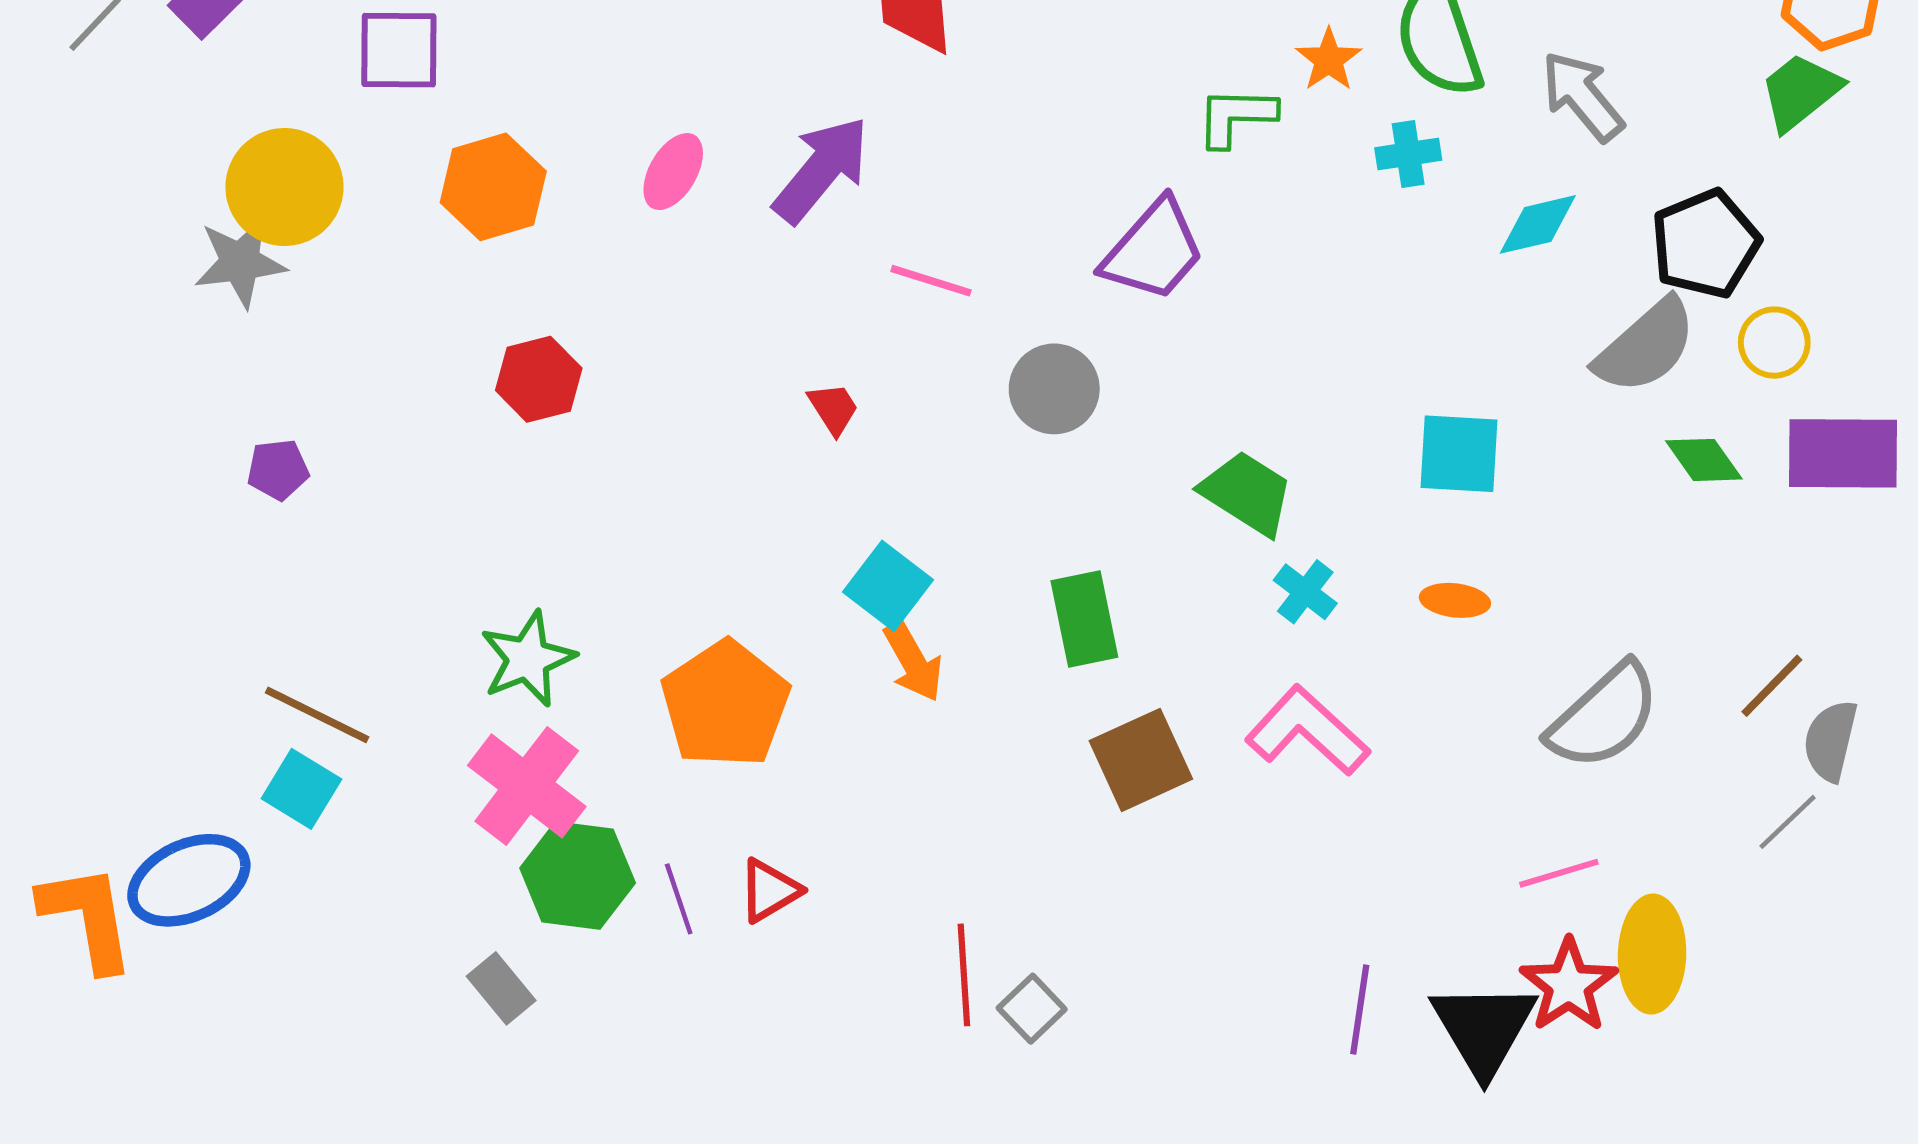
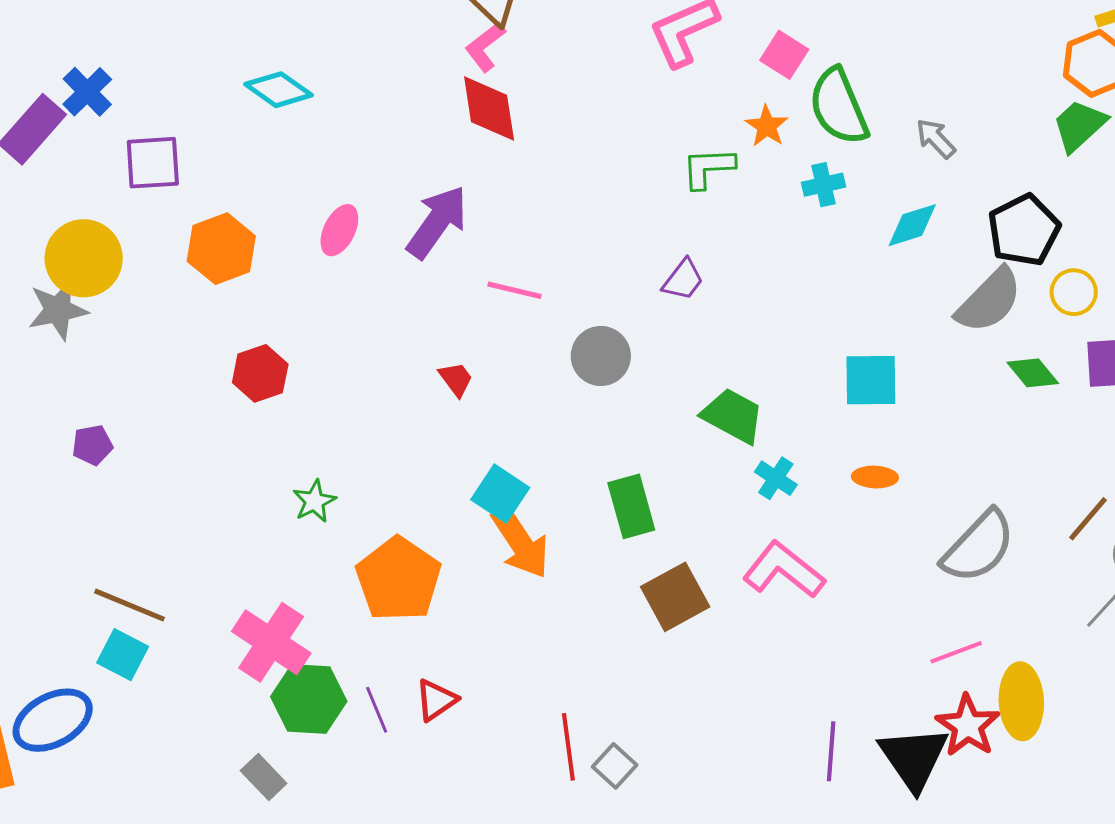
gray arrow: (1582, 96) -> (936, 139), size x0.7
purple trapezoid: (1153, 250) -> (683, 280), moved, size x0.6
green star: (528, 659) -> (314, 501), moved, size x0.7
orange arrow: (913, 662) -> (520, 542), size x1.4

